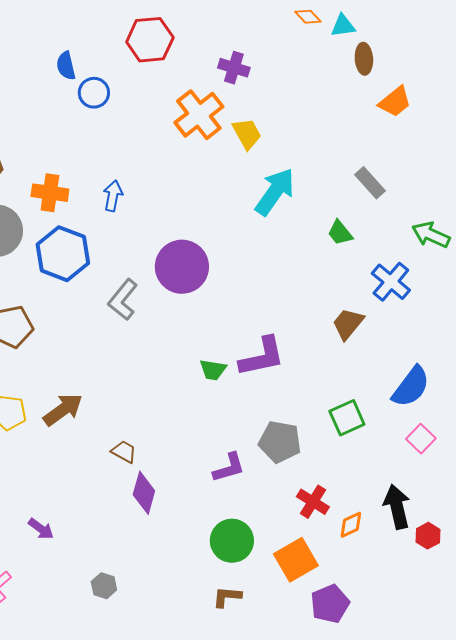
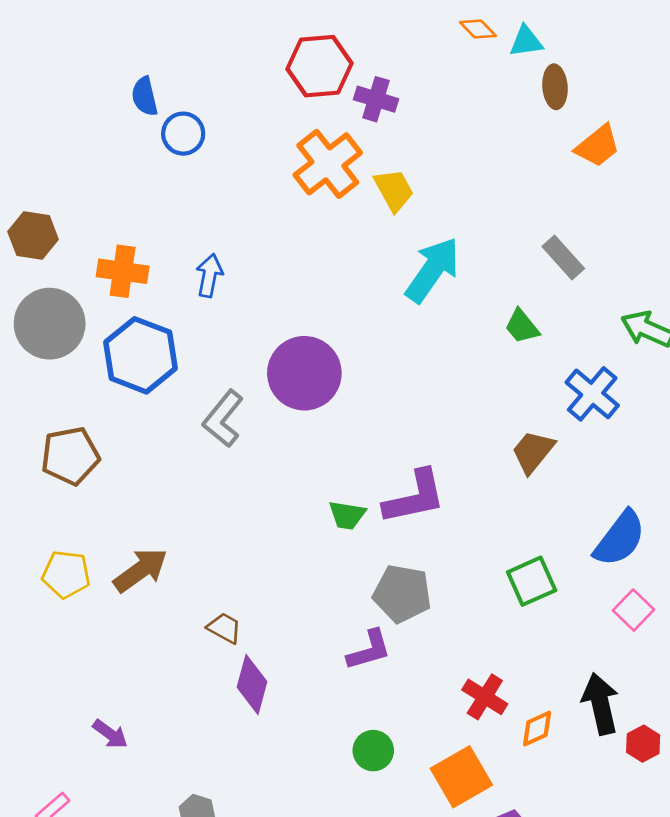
red hexagon: (150, 40) -> (320, 66), moved
gray pentagon: (280, 442) -> (402, 594), moved
green circle: (232, 541) -> (373, 751), size x0.7

